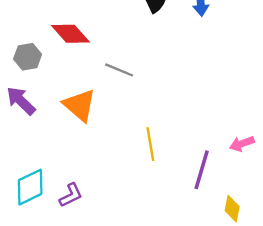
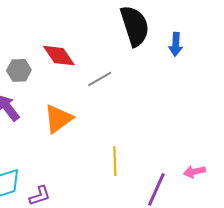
gray line: (119, 70) -> (100, 79), moved, turned -60
orange triangle: (80, 105) -> (58, 119), turned 36

